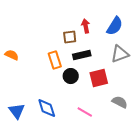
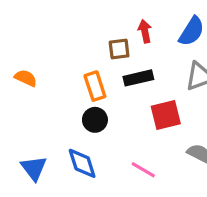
black circle: (71, 76) -> (95, 120), moved

